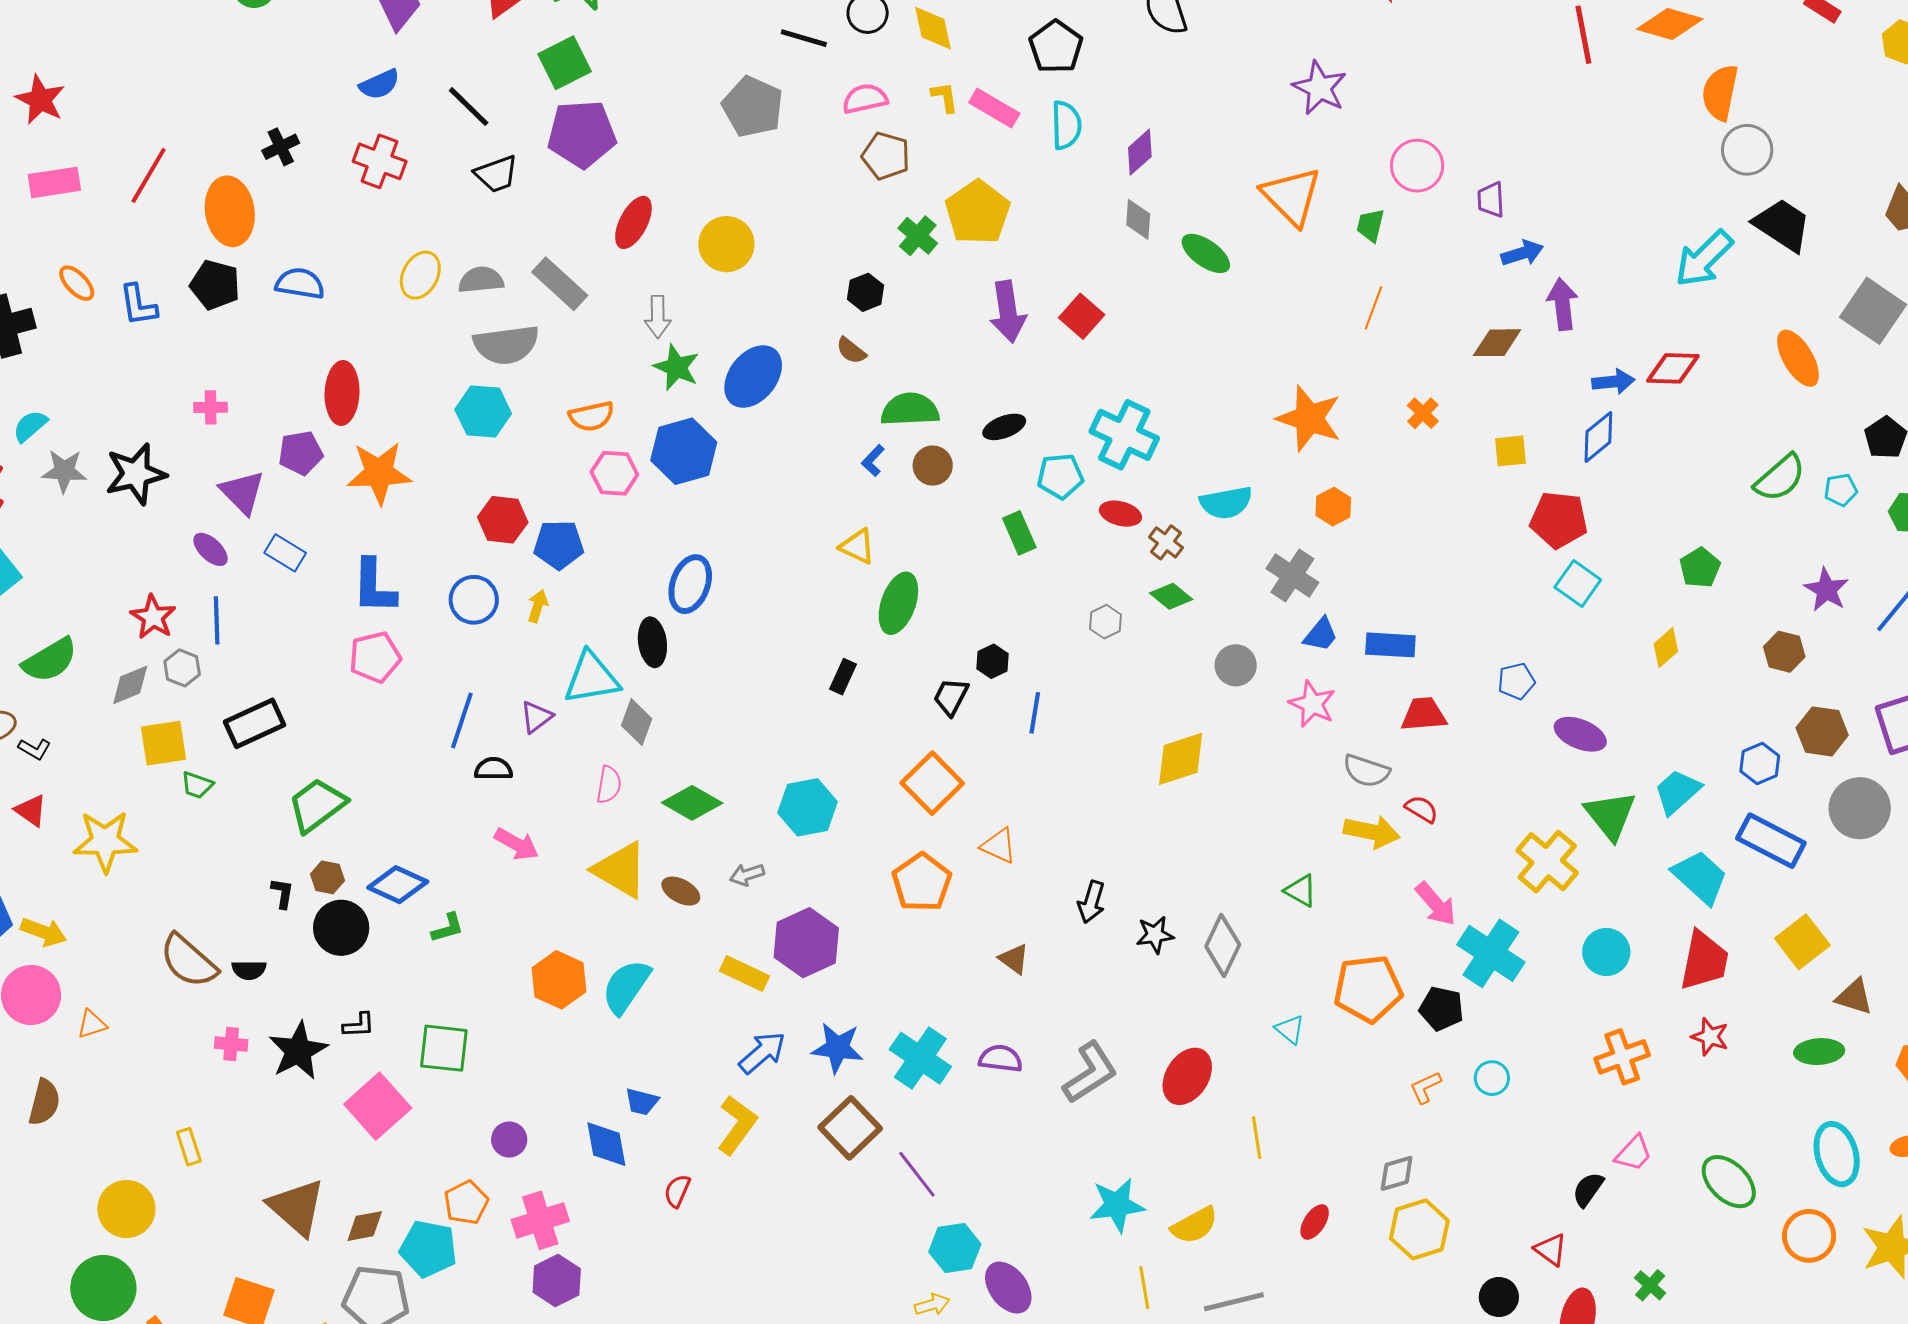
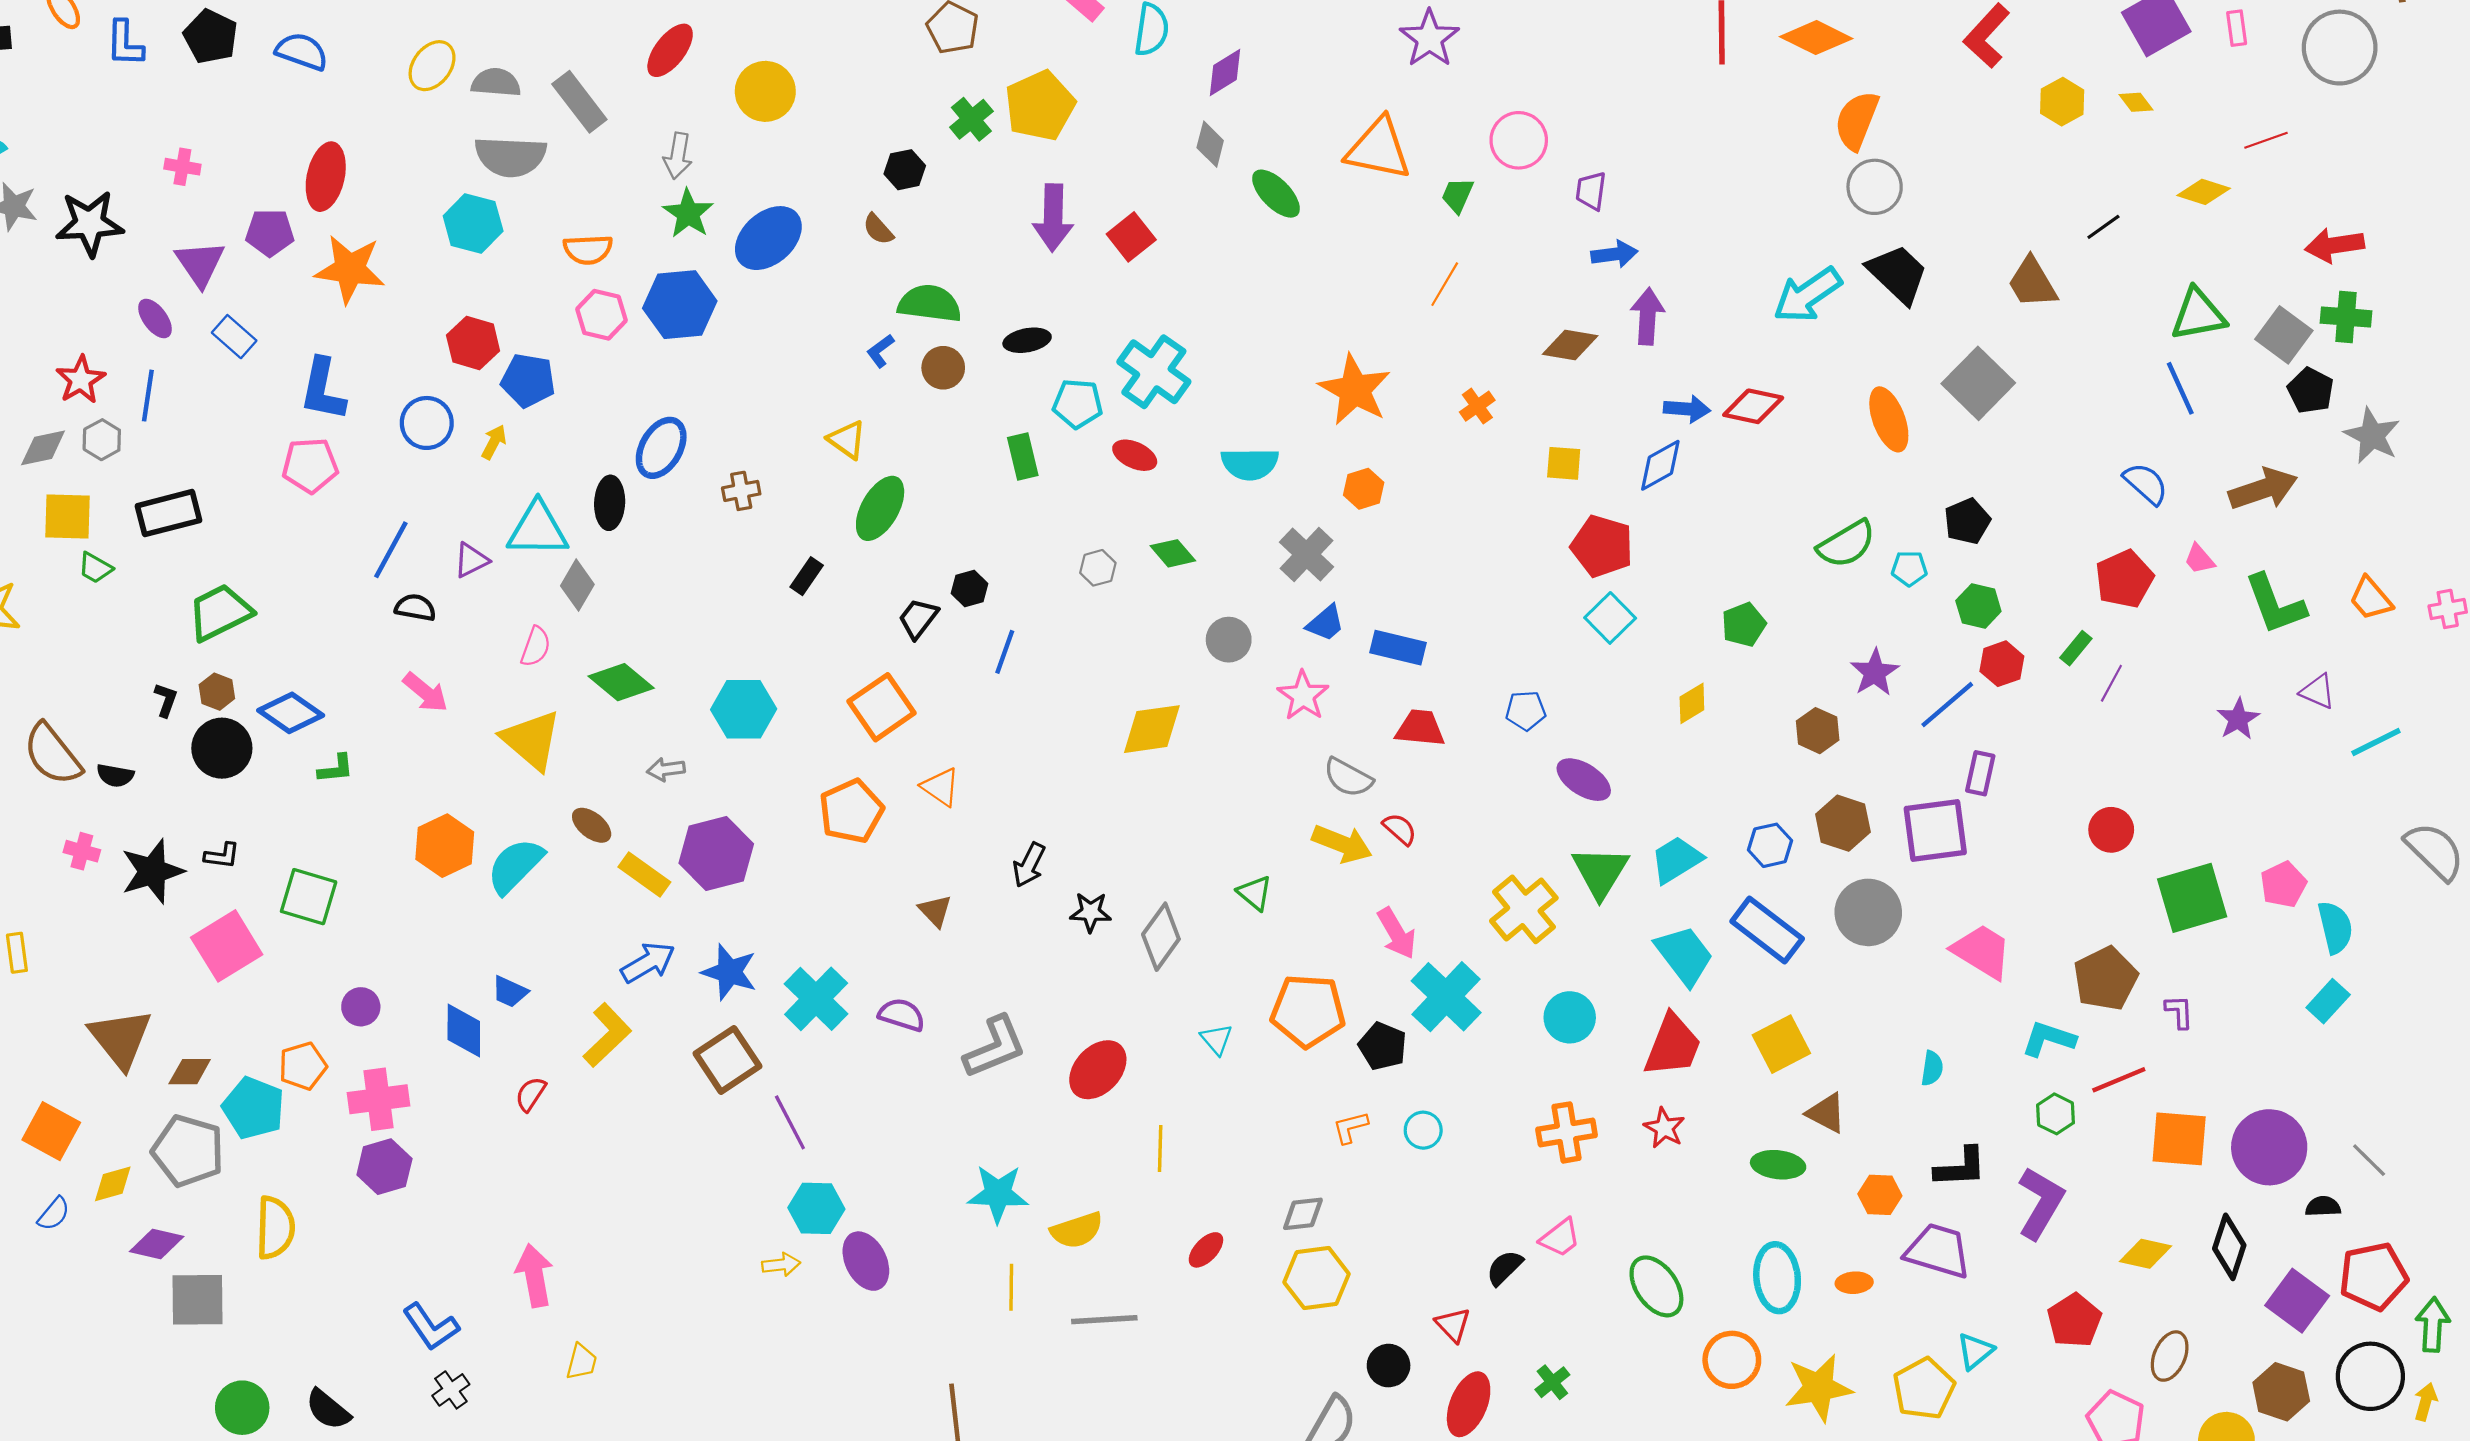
orange triangle: (1291, 196) -> (1379, 149), turned -44
brown cross: (1166, 542) -> (741, 491), moved, turned 32
brown ellipse: (681, 891) -> (592, 825), moved

